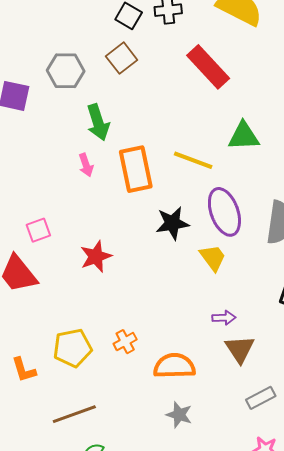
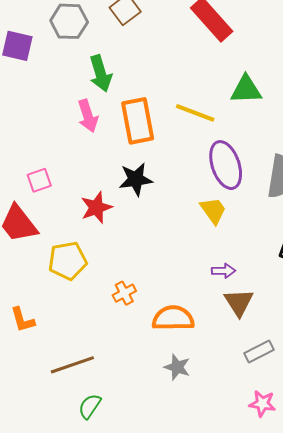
pink arrow: (86, 165) -> (88, 116), size x1.4
black star: (172, 223) -> (136, 179), moved
yellow pentagon: (72, 348) -> (68, 261), moved

